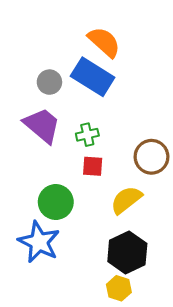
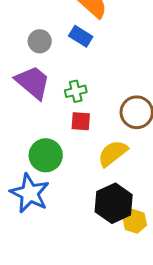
blue rectangle: (93, 77) -> (81, 36), size x0.6
yellow hexagon: (119, 288) -> (135, 221), moved

